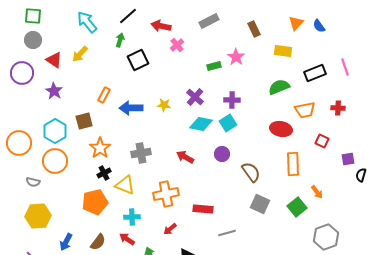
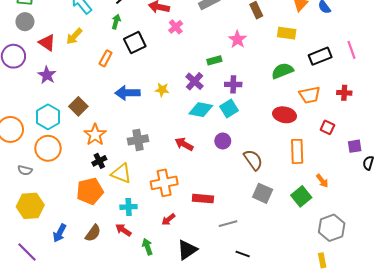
green rectangle: (214, 66) -> (214, 60), moved
orange rectangle: (104, 95) -> (106, 58), moved
brown square: (84, 121) -> (78, 106), turned -30

